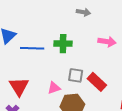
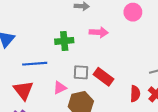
pink arrow: (107, 42) -> (99, 32), moved
blue line: (32, 48) -> (35, 64), moved

